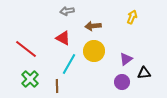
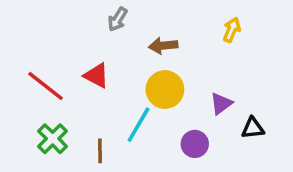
gray arrow: (67, 11) -> (118, 19), turned -48
red triangle: (63, 38) -> (96, 75), moved
cyan line: (69, 64) -> (139, 125), moved
purple circle: (122, 82) -> (195, 144), moved

